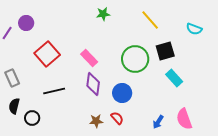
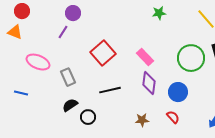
purple circle: (26, 23) -> (73, 13), moved
black semicircle: (14, 106) -> (70, 105), turned 42
brown star: (96, 121) -> (142, 120), moved

